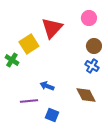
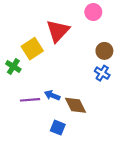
pink circle: (89, 18) -> (93, 12), moved
brown diamond: (86, 95) -> (76, 105), moved
purple line: (29, 101) -> (30, 100), moved

